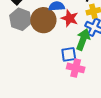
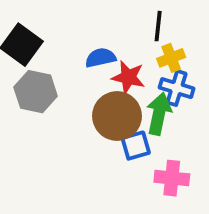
brown circle: (43, 20) -> (117, 116), moved
pink cross: (76, 68) -> (172, 178), moved

